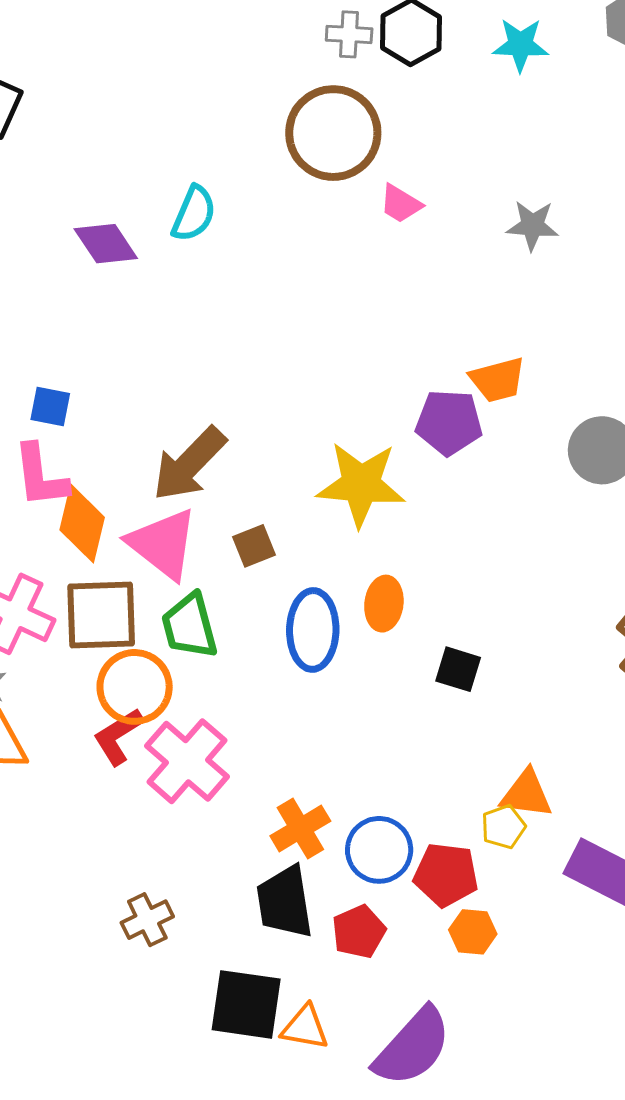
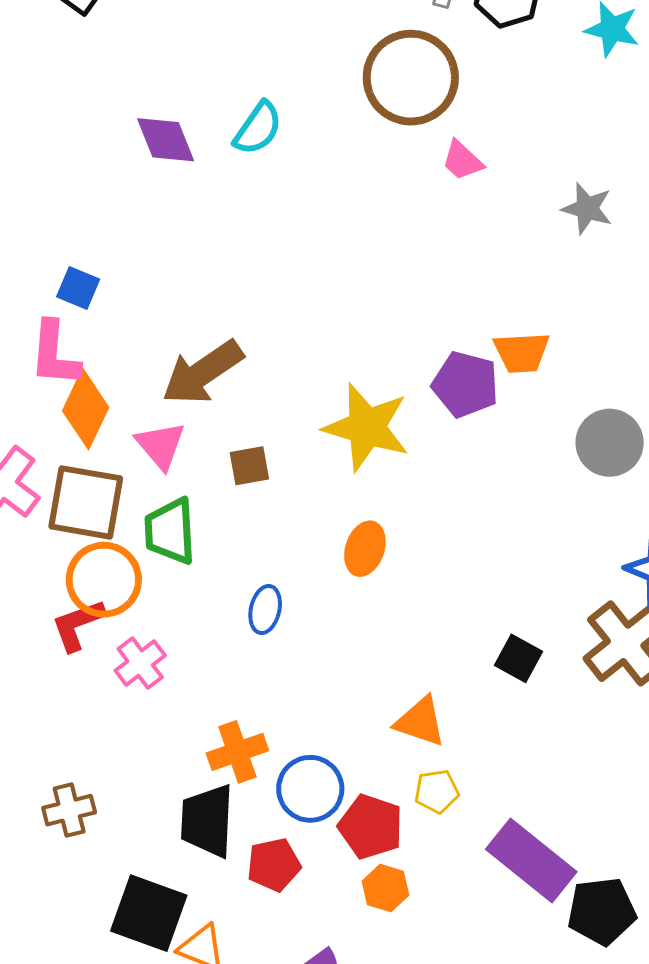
pink triangle: (163, 544) -> (161, 445), size x0.7
blue ellipse: (313, 630) -> (265, 610), moved, size x0.6
black square: (458, 669) -> (519, 658), moved
pink cross: (187, 761) -> (140, 663), size x0.6
orange triangle: (526, 794) -> (420, 722), moved

